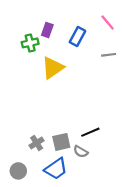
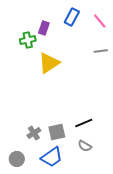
blue rectangle: (77, 36) -> (72, 17), moved
gray semicircle: (81, 152) -> (85, 146), moved

